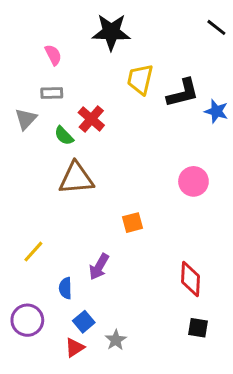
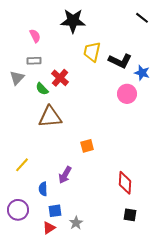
black L-shape: (183, 93) -> (120, 61), turned 40
pink circle: (193, 181) -> (127, 94), moved
blue square: (84, 322) -> (55, 211), turned 32

